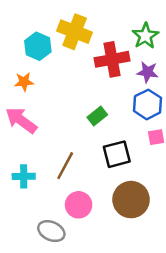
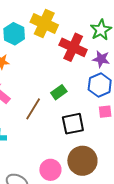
red cross: (112, 59) -> (73, 47), turned 32
brown line: (65, 166) -> (33, 109), moved
pink circle: (79, 205) -> (50, 170), moved

